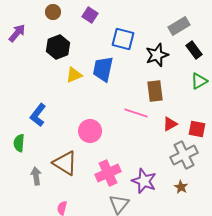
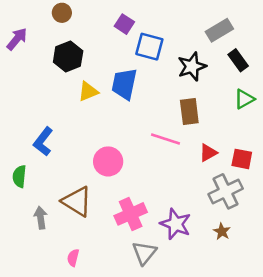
purple square: (90, 15) -> (124, 24), moved

